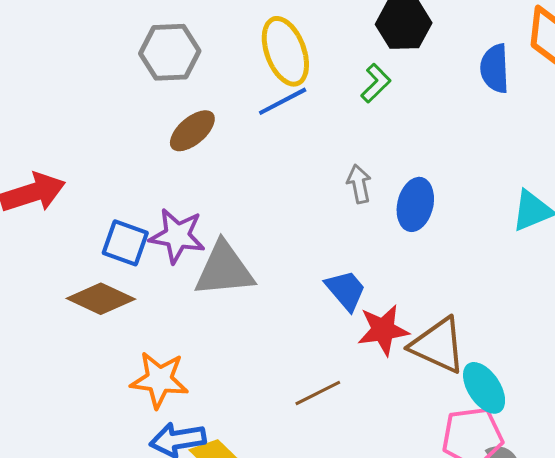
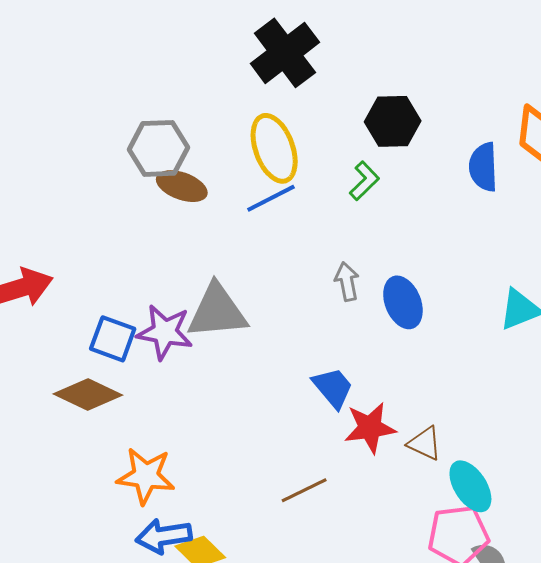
brown ellipse: (192, 131) -> (182, 186), moved, turned 60
blue ellipse: (415, 204) -> (403, 302), turned -36
gray triangle: (224, 269) -> (217, 311), moved
brown triangle: (438, 345) -> (425, 443), size x0.6

